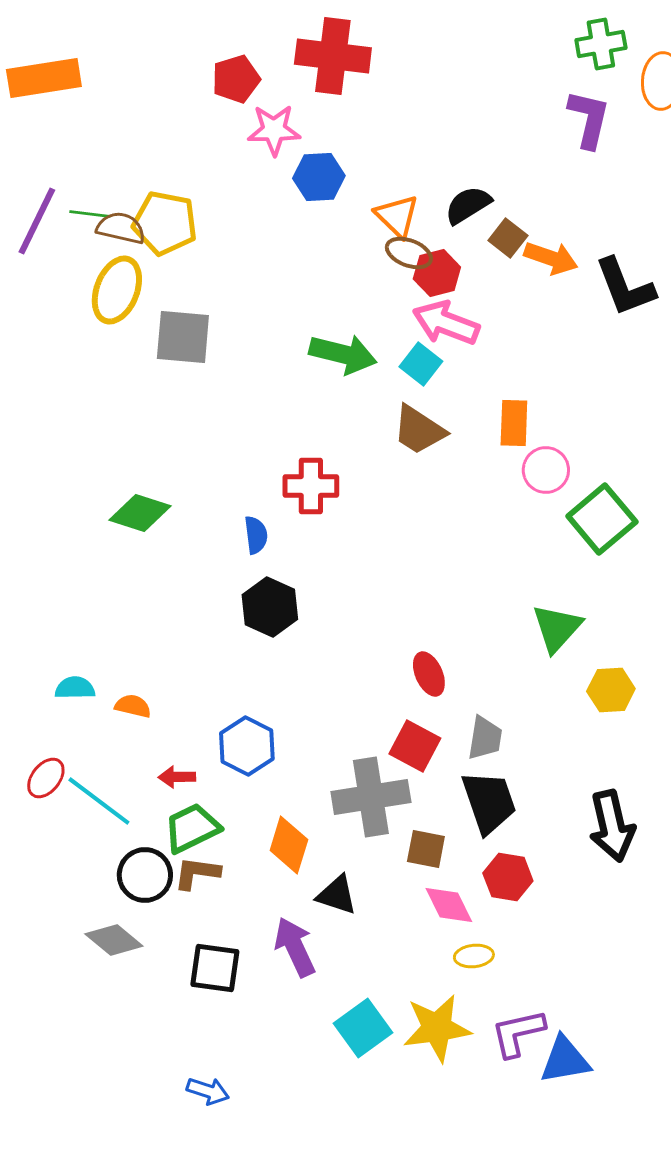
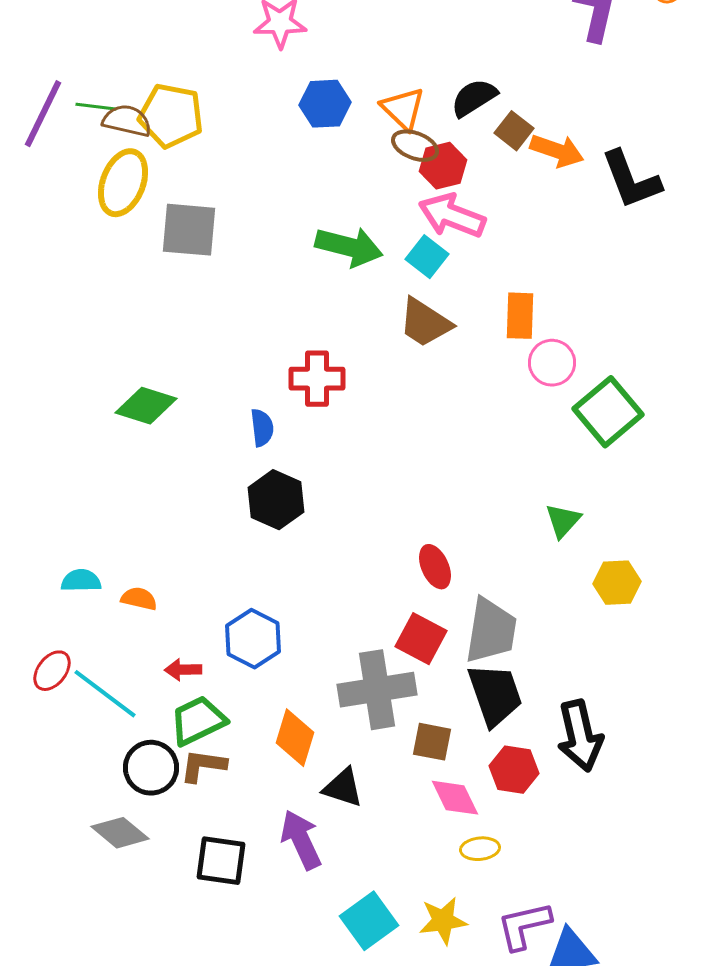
blue hexagon: (319, 177) -> (325, 104), moved
green triangle: (557, 628) -> (563, 521), size x0.7
gray trapezoid: (485, 738) -> (491, 631), size x1.5
black arrow: (612, 826) -> (580, 736), moved
yellow star: (437, 1028) -> (443, 921), size x0.7

